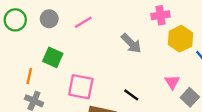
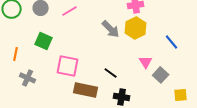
yellow hexagon: (180, 39) -> (136, 28), moved
orange line: (29, 76) -> (16, 54), moved

